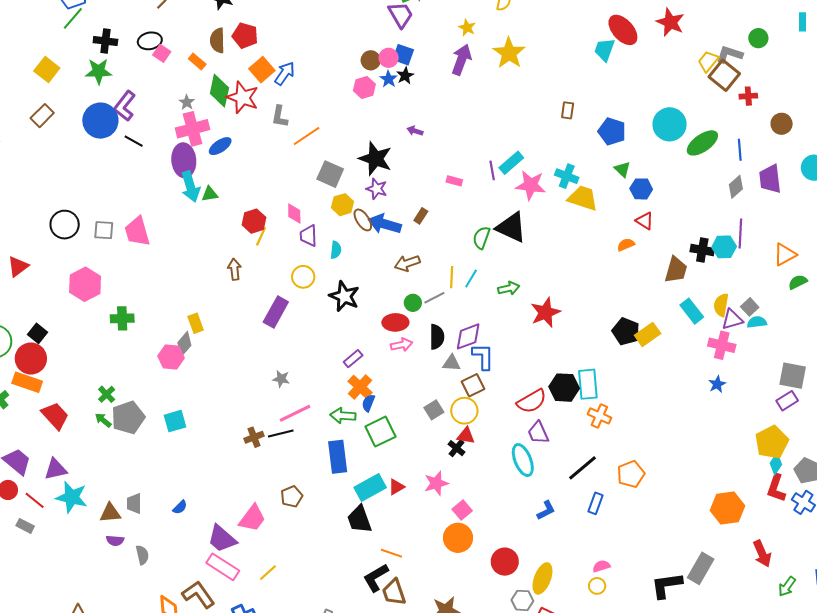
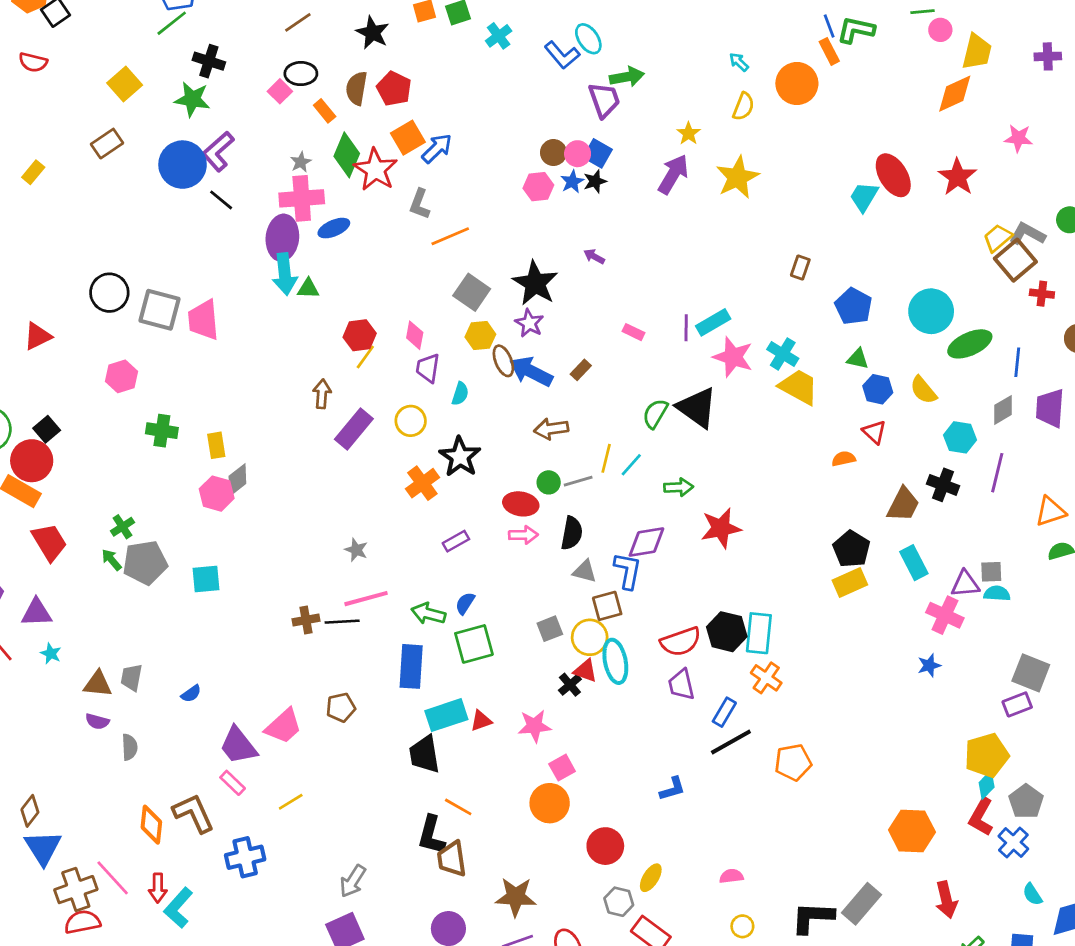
black ellipse: (150, 41) -> (301, 74), moved
green triangle: (622, 169) -> (858, 359), turned -42
gray square: (104, 230) -> (160, 310), size x1.5
cyan hexagon: (724, 247) -> (960, 437), moved
pink hexagon: (85, 284) -> (122, 376), size x0.7
yellow semicircle: (721, 305) -> (923, 390), moved, turned -60
gray square: (750, 307) -> (991, 572), turned 30
purple rectangle: (276, 312) -> (354, 429), moved
yellow rectangle: (196, 323) -> (216, 445), moved
black pentagon: (626, 331) -> (851, 549), moved
purple diamond: (468, 336) -> (646, 542), moved
orange cross: (360, 387) -> (422, 483), moved
cyan ellipse: (523, 460) -> (615, 661), moved
cyan star: (72, 497) -> (51, 654), size x0.5
blue rectangle: (596, 503) -> (724, 712), moved
pink rectangle: (223, 567) -> (233, 783), size x0.6
black L-shape: (376, 578) -> (431, 835), turned -56
yellow ellipse: (542, 578) -> (651, 878), size x0.7
yellow circle: (597, 586) -> (742, 926), moved

